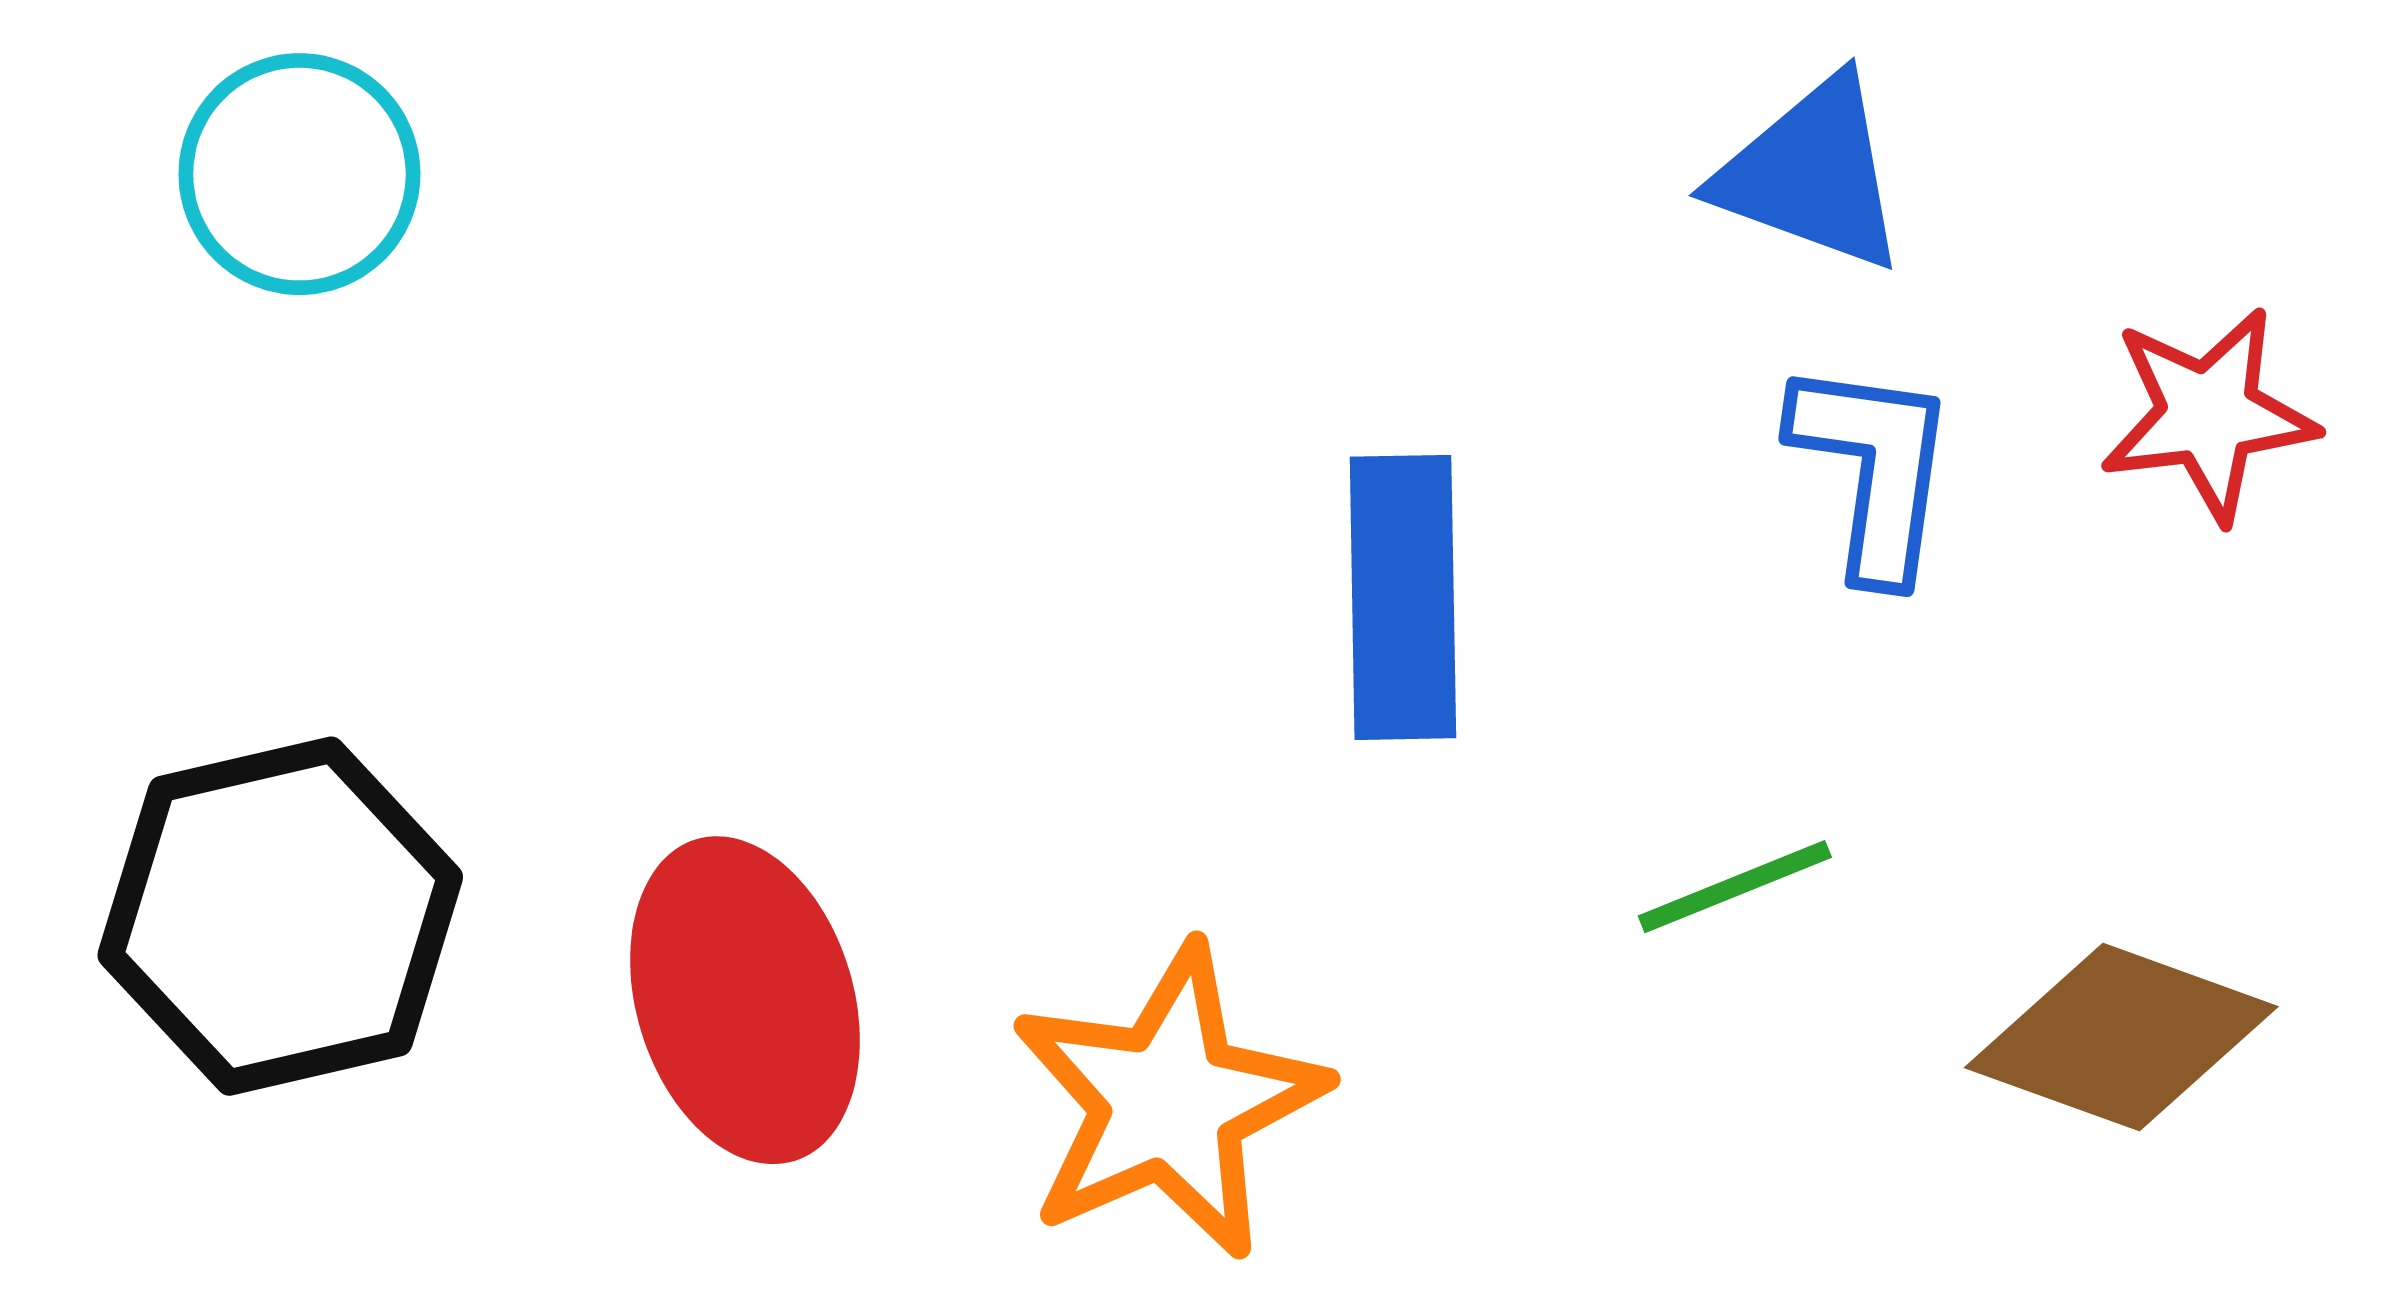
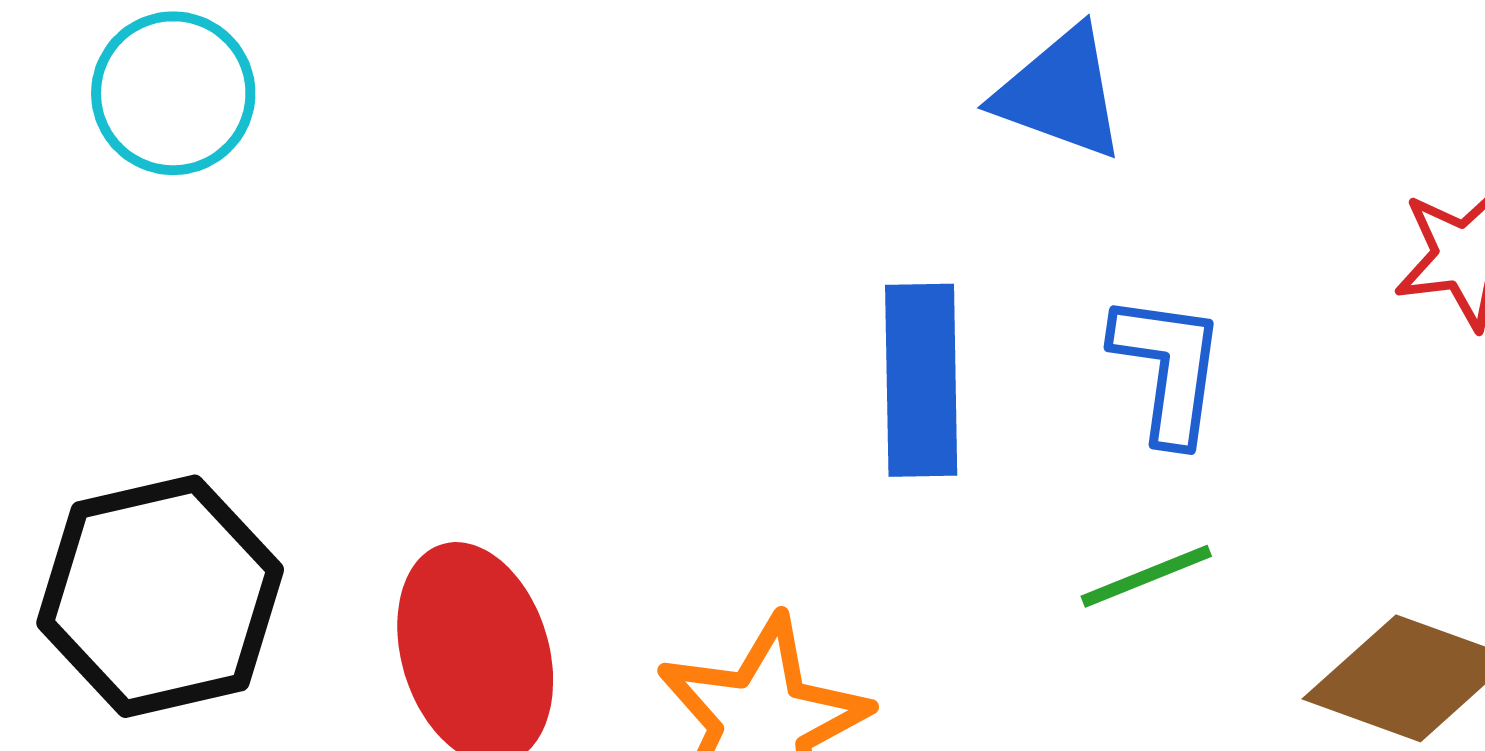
blue triangle: (1812, 174) -> (1060, 93), moved
blue L-shape: (1874, 469) -> (1168, 368), moved

